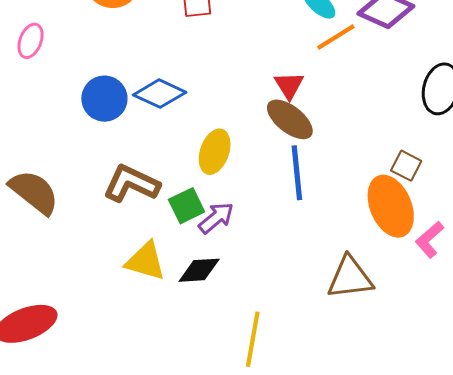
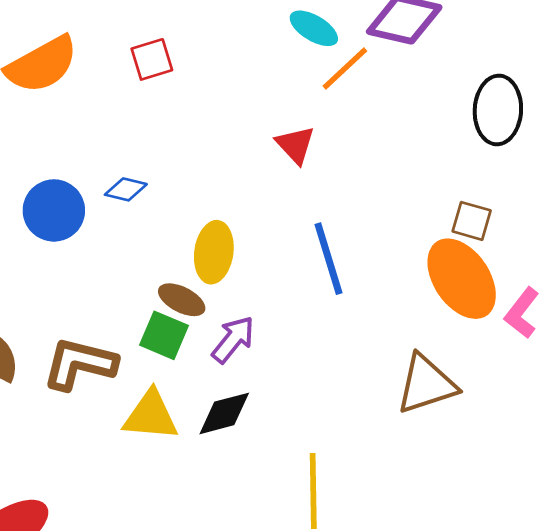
blue diamond: (160, 94) -> (126, 189), size x0.6
brown ellipse: (290, 119) -> (182, 300), moved, size x0.7
brown L-shape: (131, 184) -> (80, 364), moved
green square: (187, 206) -> (164, 335), moved, turned -30

